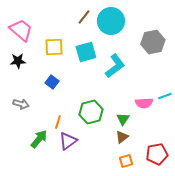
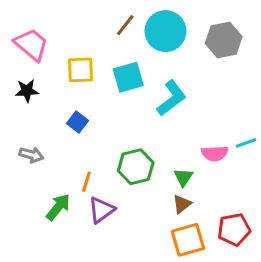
gray hexagon: (153, 42) -> (224, 40), moved
orange square: (126, 161) -> (188, 240), size x1.6

